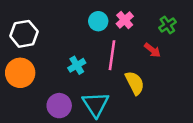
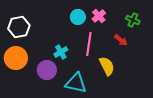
green cross: (167, 25) -> (133, 20), turned -32
cyan triangle: (96, 104) -> (76, 83), turned -45
purple circle: (59, 106) -> (47, 70), moved

